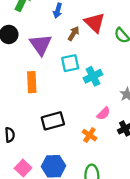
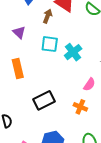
purple triangle: (41, 45) -> (19, 32), size x0.6
cyan square: (70, 63) -> (50, 44), turned 30

